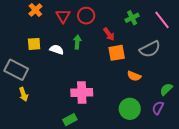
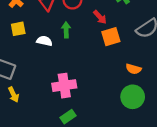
yellow square: (34, 44) -> (18, 29), moved
orange semicircle: (134, 76) -> (134, 69), moved
pink cross: (82, 92) -> (64, 86), moved

